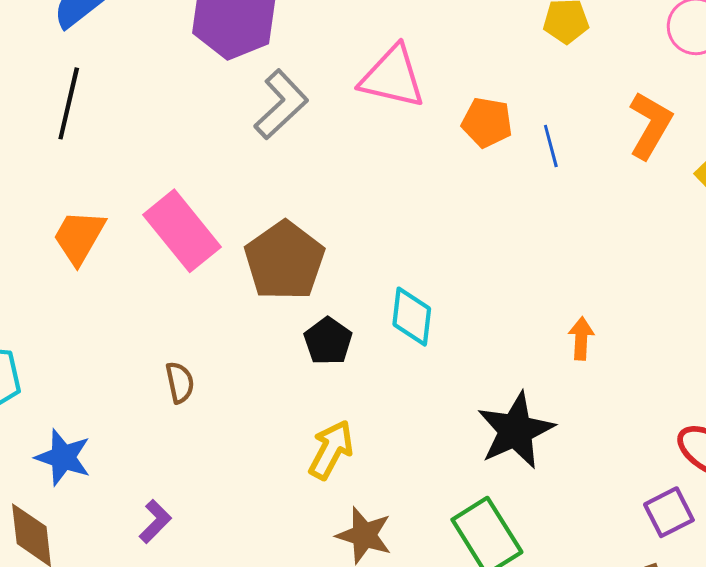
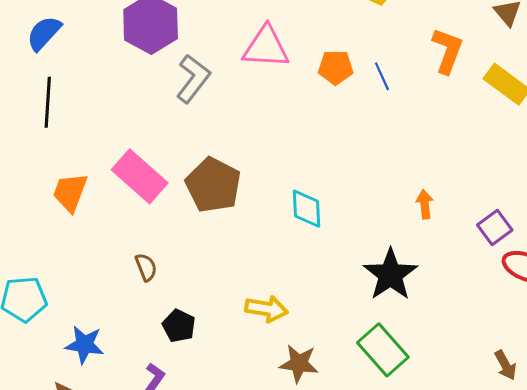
black pentagon: (328, 341) -> (179, 326), moved
brown semicircle: (180, 382) -> (146, 267), moved
yellow arrow: (331, 450) -> (267, 309), turned 81
purple square: (669, 512) -> (495, 227), moved

